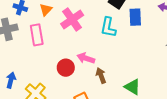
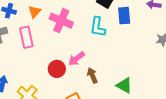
pink cross: (72, 20) -> (61, 21), turned -30
pink arrow: (86, 58) -> (76, 59), turned -54

